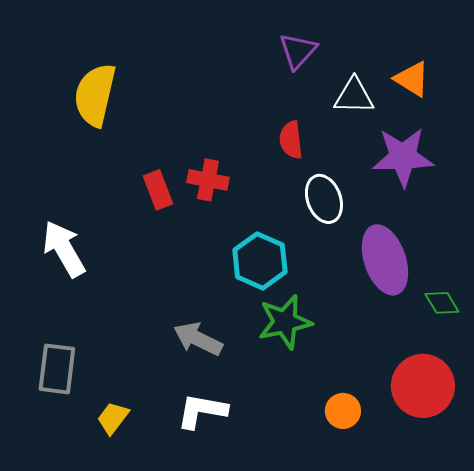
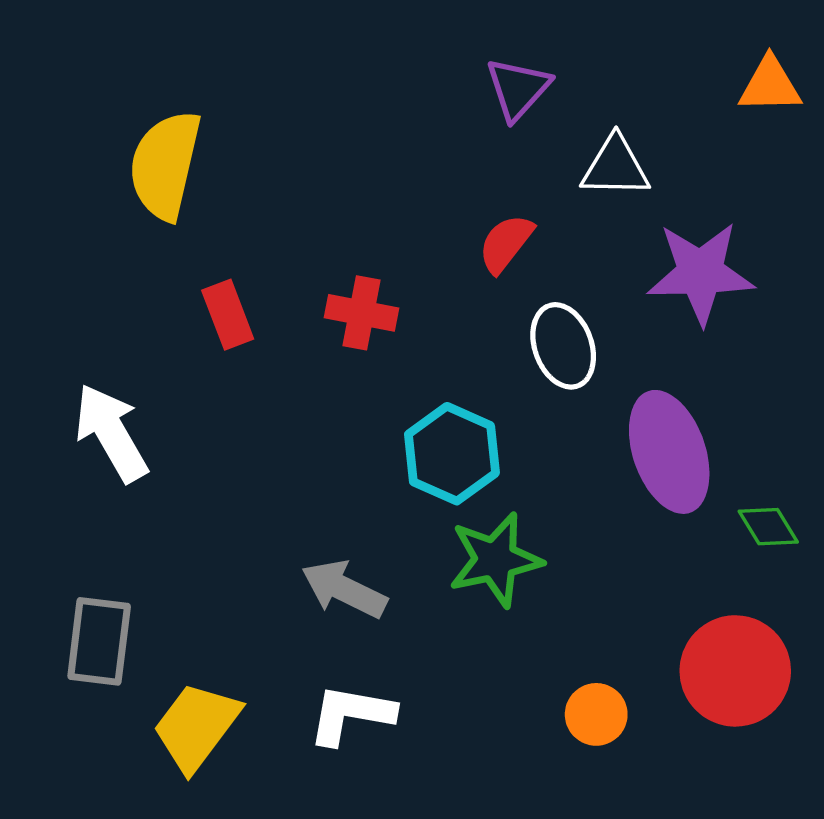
orange triangle: (412, 79) -> (770, 85), moved, turned -33
red semicircle: (291, 140) -> (506, 243), turned 45
red rectangle: (158, 190) -> (228, 315), moved
yellow trapezoid: (113, 418) -> (196, 727), size x1.6

